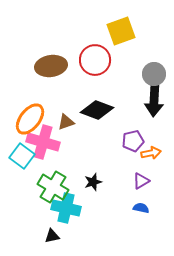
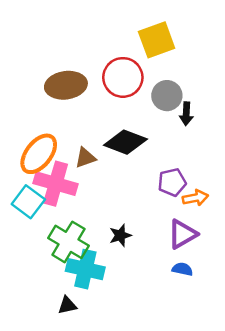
gray circle: (154, 74) -> (167, 96), moved
black arrow: (154, 101) -> (186, 114), moved, size x0.6
purple triangle: (141, 181) -> (182, 234), size x1.4

